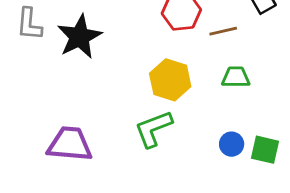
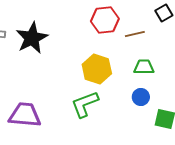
blue circle: (232, 144) -> (141, 97), moved

